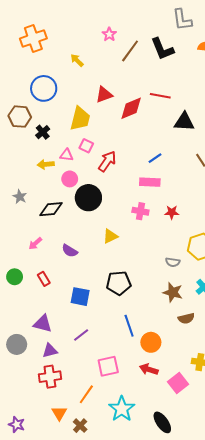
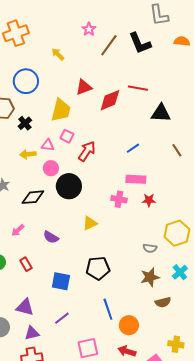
pink rectangle: (150, 182) -> (136, 179), moved
brown star: (173, 292) -> (150, 277), turned -30

